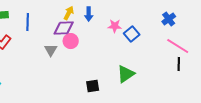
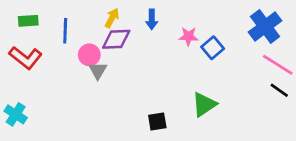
yellow arrow: (69, 13) -> (112, 18), moved
blue cross: (169, 19) -> (265, 26), size x1.6
pink circle: (71, 41) -> (89, 55), moved
black line: (179, 64) -> (279, 90), turned -56

